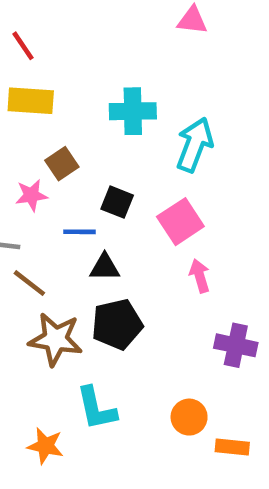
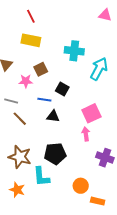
pink square: (180, 222) -> (91, 113), moved
pink arrow: (200, 276) -> (86, 134), moved
black pentagon: (117, 324) -> (55, 154), moved
brown star: (56, 339) -> (20, 157), moved

